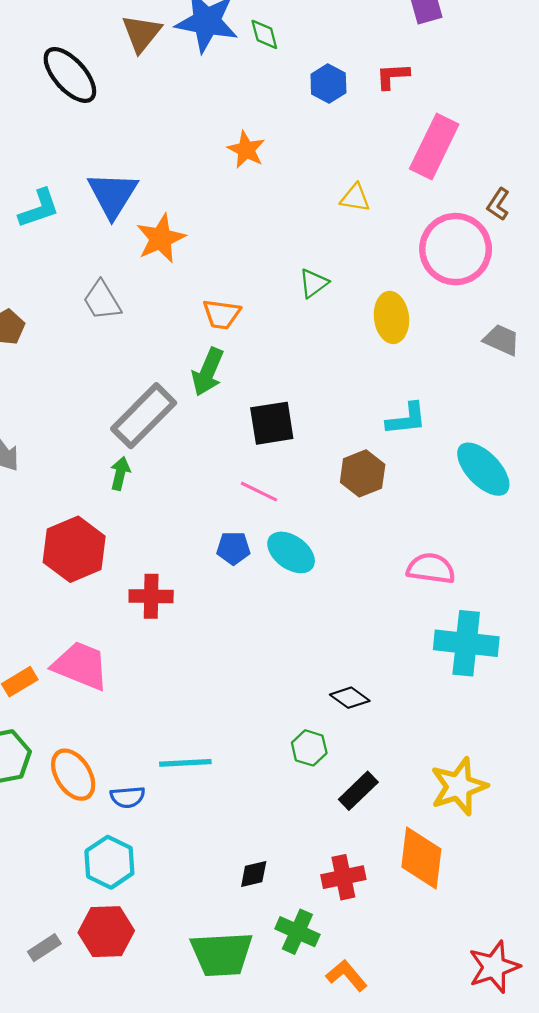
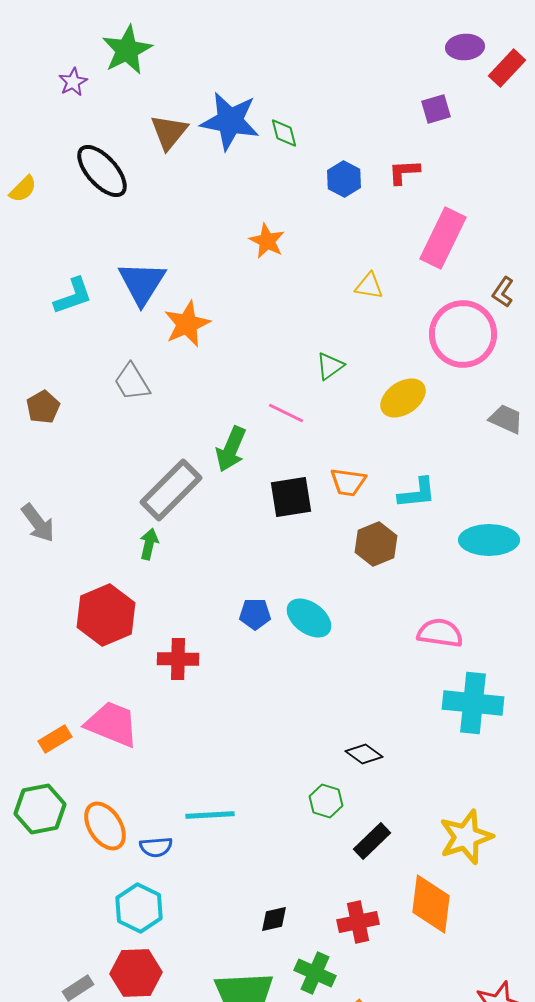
orange trapezoid: (222, 314) -> (348, 482), moved
yellow ellipse: (391, 317) -> (403, 398), turned 63
cyan ellipse: (483, 469) -> (489, 540), turned -46
pink line: (259, 492) -> (286, 413), moved

